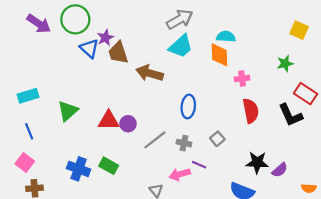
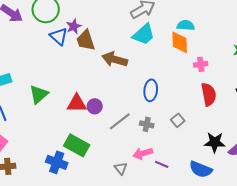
purple line: (199, 165) -> (162, 164), moved
green rectangle: (109, 166) -> (77, 145), size x1.4
blue cross: (79, 169) -> (57, 162), moved

